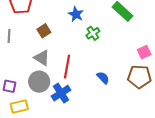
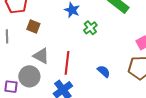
brown square: (44, 31) -> (33, 27), moved, turned -32
gray circle: (39, 82) -> (29, 76), moved

